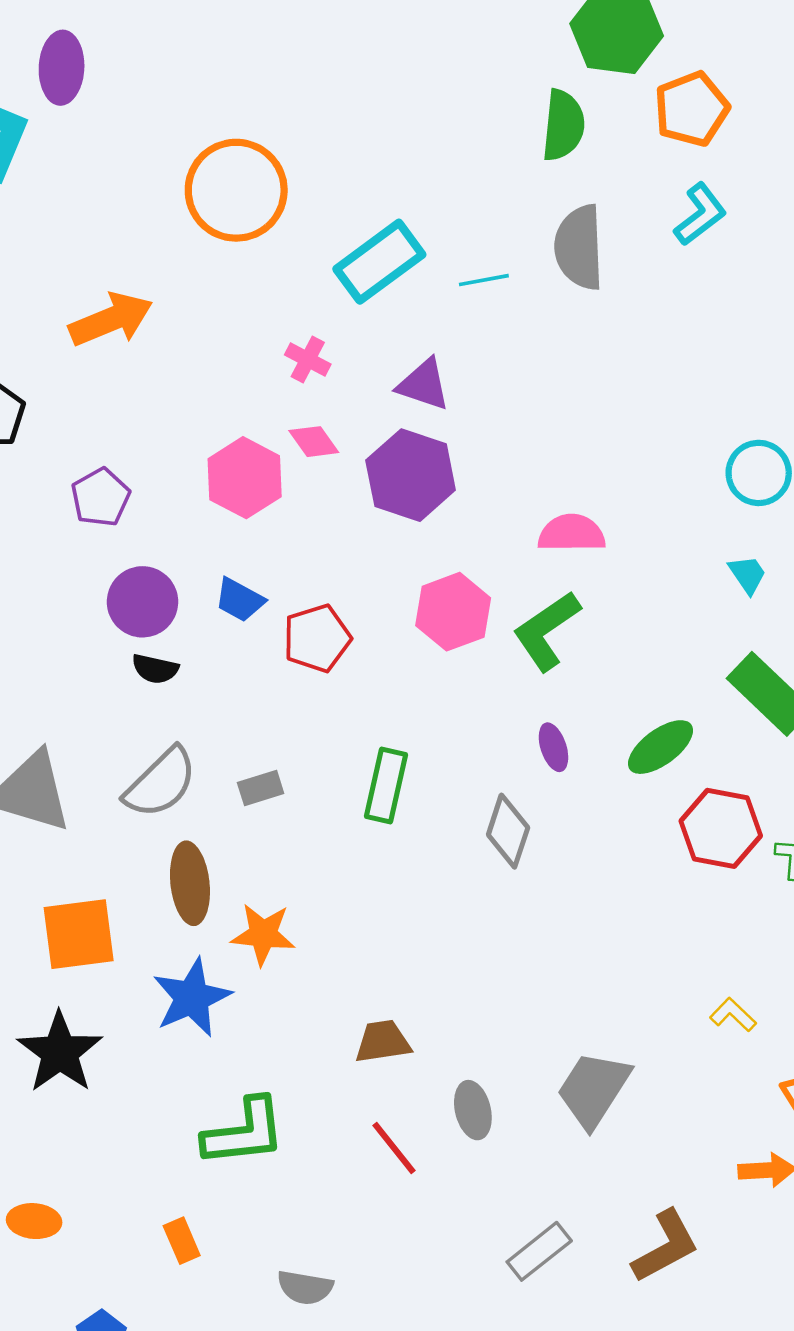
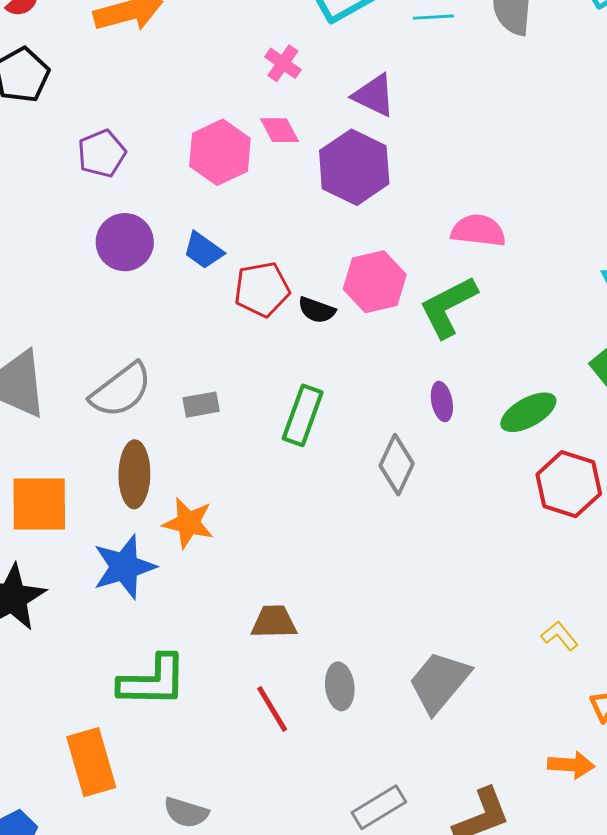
black semicircle: (155, 669) -> (317, 310), moved
orange rectangle: (182, 1241) -> (91, 762), size x1.8

